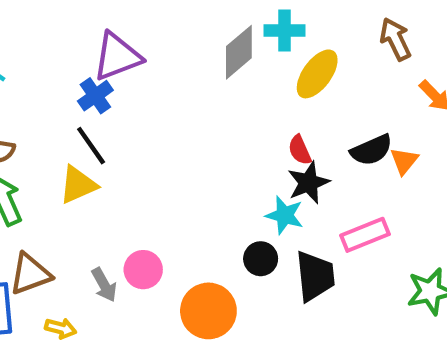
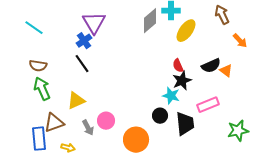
purple triangle: (117, 57) -> (94, 23), turned -40
orange triangle: (404, 161) -> (226, 71), turned -32
yellow triangle: (78, 185) -> (76, 101), moved

